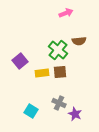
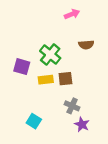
green cross: (58, 50) -> (50, 55), moved
purple square: (20, 61) -> (22, 67), turned -35
gray cross: (59, 103) -> (72, 106), moved

